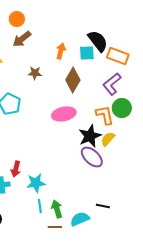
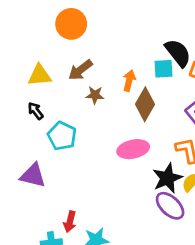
orange circle: (17, 19) -> (71, 24), size x1.5
brown arrow: (22, 39) -> (80, 70), moved
orange arrow: (61, 51) -> (129, 81), moved

